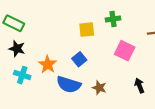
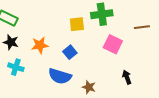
green cross: (113, 19) -> (102, 14), size x1.5
orange star: (48, 64) -> (40, 45), moved, turned 30
brown star: (99, 88) -> (89, 87), moved

